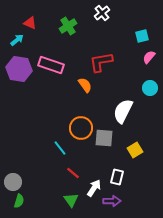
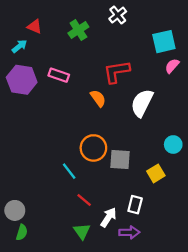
cyan square: (142, 36) -> (164, 42), size x1.5
pink rectangle: (51, 65) -> (59, 75), size x0.7
cyan circle: (150, 88) -> (173, 145), moved
white semicircle: (123, 111) -> (142, 103), moved

